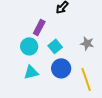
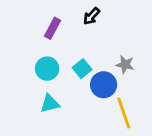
purple rectangle: (39, 27) -> (52, 28), moved
blue circle: (61, 68) -> (104, 85), moved

